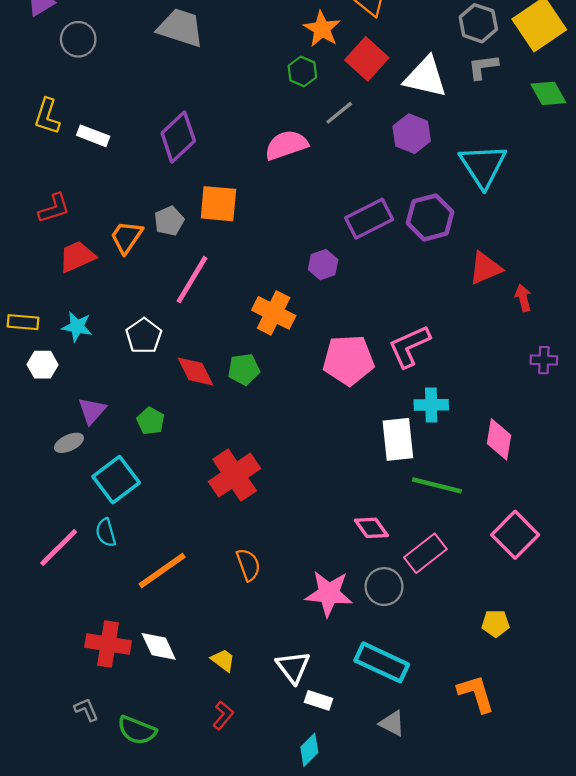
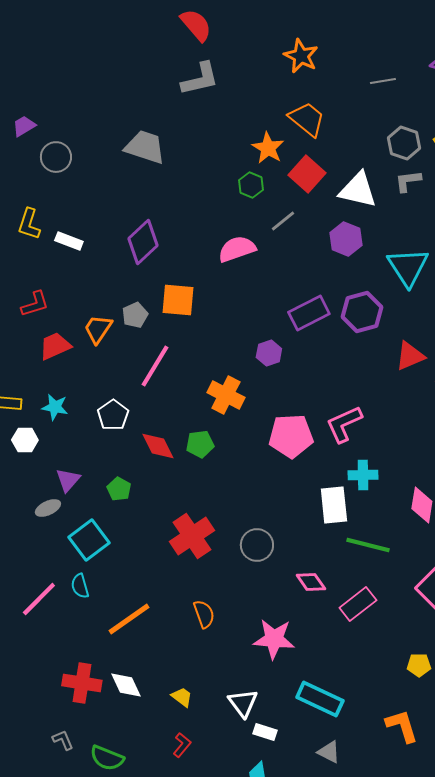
gray circle: (384, 587) -> (257, 545), moved

